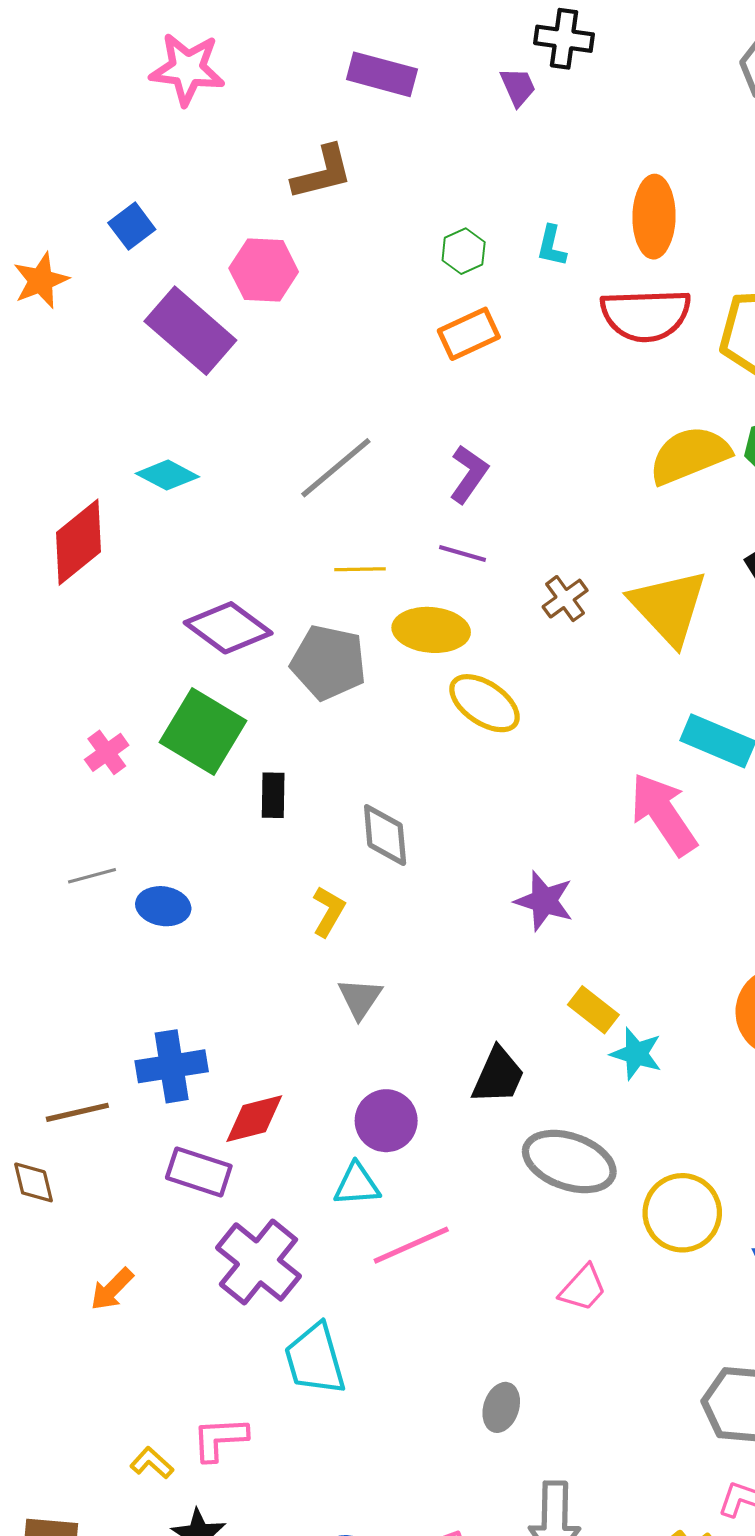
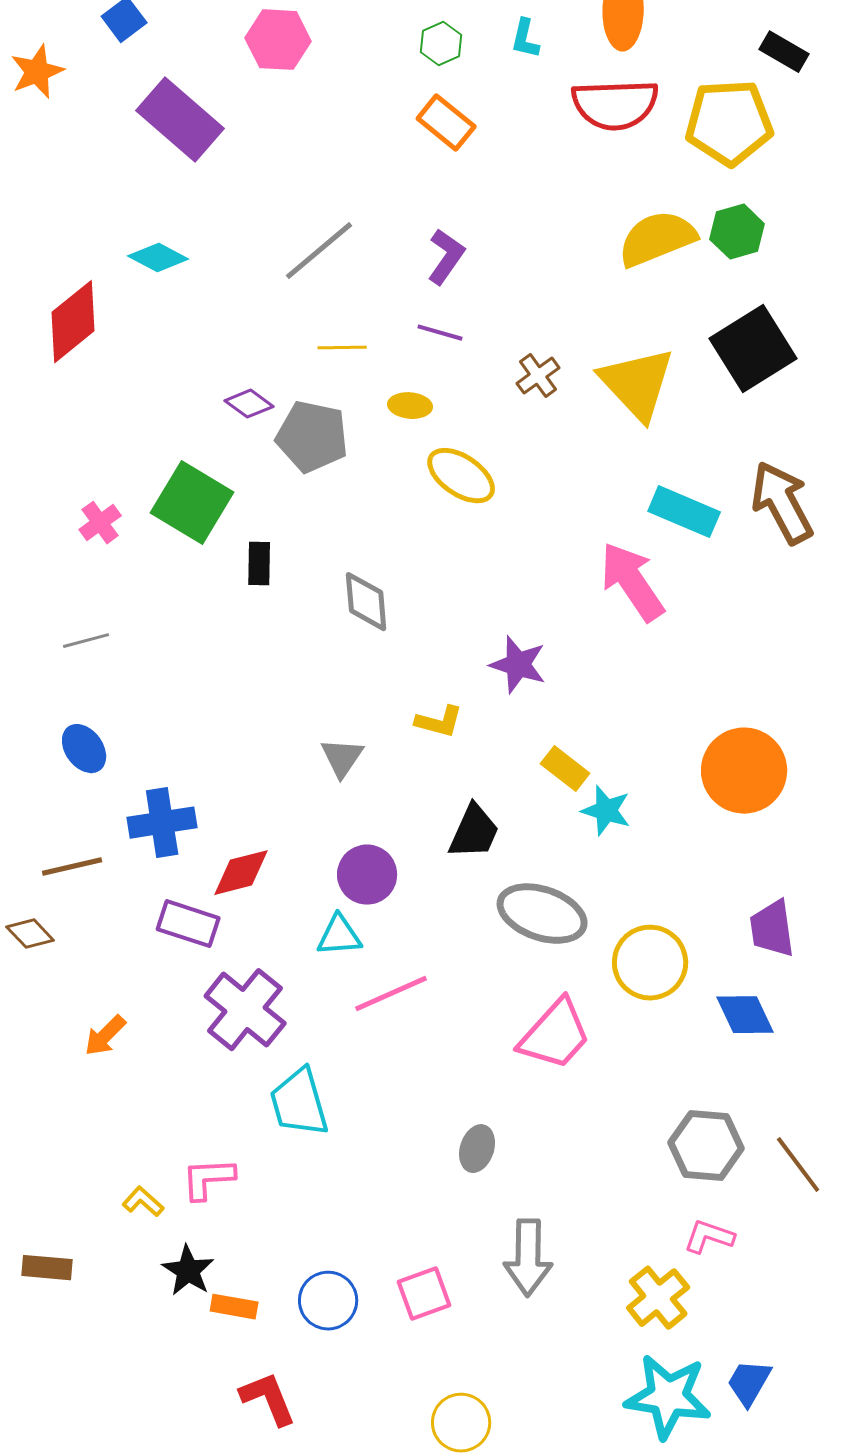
pink hexagon: (264, 270) -> (278, 40), moved
orange rectangle: (469, 334) -> (446, 123), turned 64
purple diamond: (228, 628) -> (249, 404), moved, size x0.6
yellow ellipse: (431, 630) -> (410, 406), size x0.6
blue ellipse: (163, 906) -> (84, 749), moved, turned 45
yellow L-shape: (329, 911) -> (439, 722), moved, turned 75
brown diamond: (33, 1182) -> (30, 934), turned -30
pink trapezoid: (583, 1288) -> (555, 1035), size x1.6

